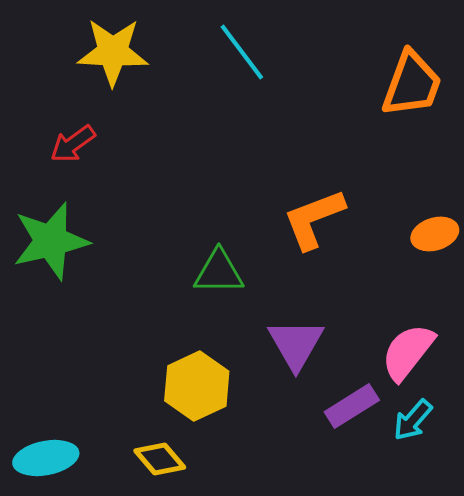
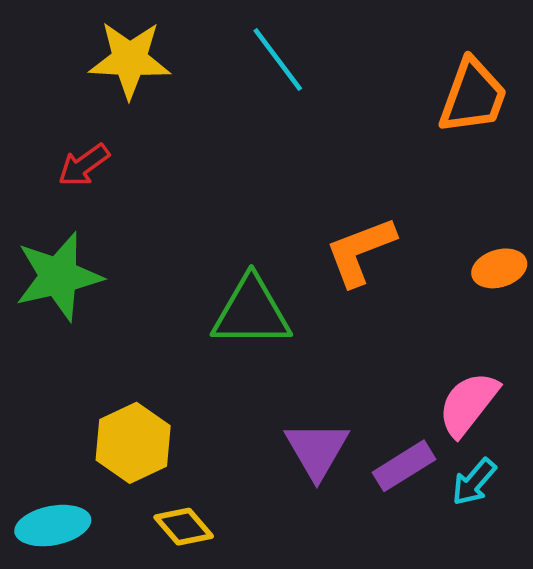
green triangle: (219, 272) -> (251, 312), size x1.4
purple triangle: (296, 344) -> (317, 450), moved
yellow hexagon: (197, 386) -> (133, 443), moved

